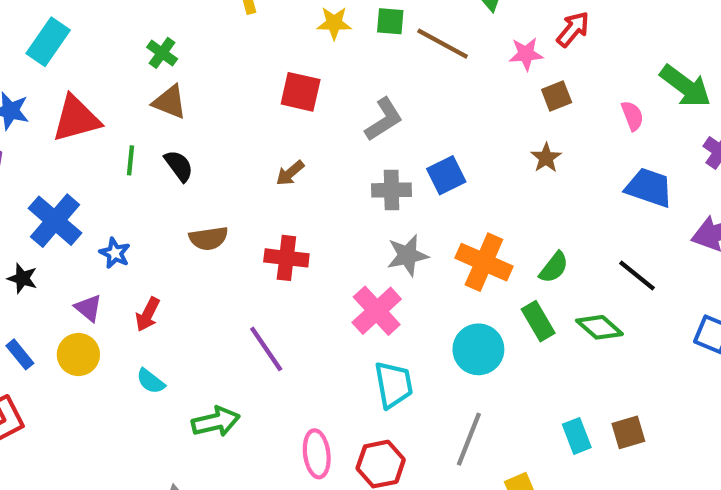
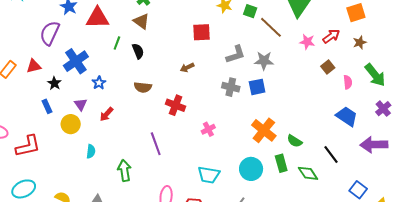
red square: (301, 92) -> (201, 32), turned -30
brown square: (557, 96) -> (328, 67), moved, turned -32
brown star: (546, 158) -> (360, 42), moved
gray star: (407, 255) -> (264, 61), moved
green semicircle: (554, 267) -> (295, 141), turned 70
pink cross: (377, 311) -> (208, 129), moved, size x0.6
blue rectangle: (20, 354) -> (47, 106), moved
cyan semicircle: (151, 381) -> (91, 151), moved, turned -136
cyan trapezoid: (394, 385) -> (209, 175), turned 95
green arrow: (216, 422) -> (124, 170), turned -100

